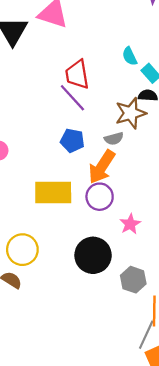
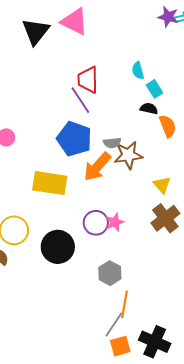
brown star: (131, 113) -> (128, 155), moved
blue pentagon: (72, 141) -> (74, 139), size x1.6
purple circle: (100, 197) -> (96, 223), moved
black circle: (93, 255) -> (58, 247), moved

